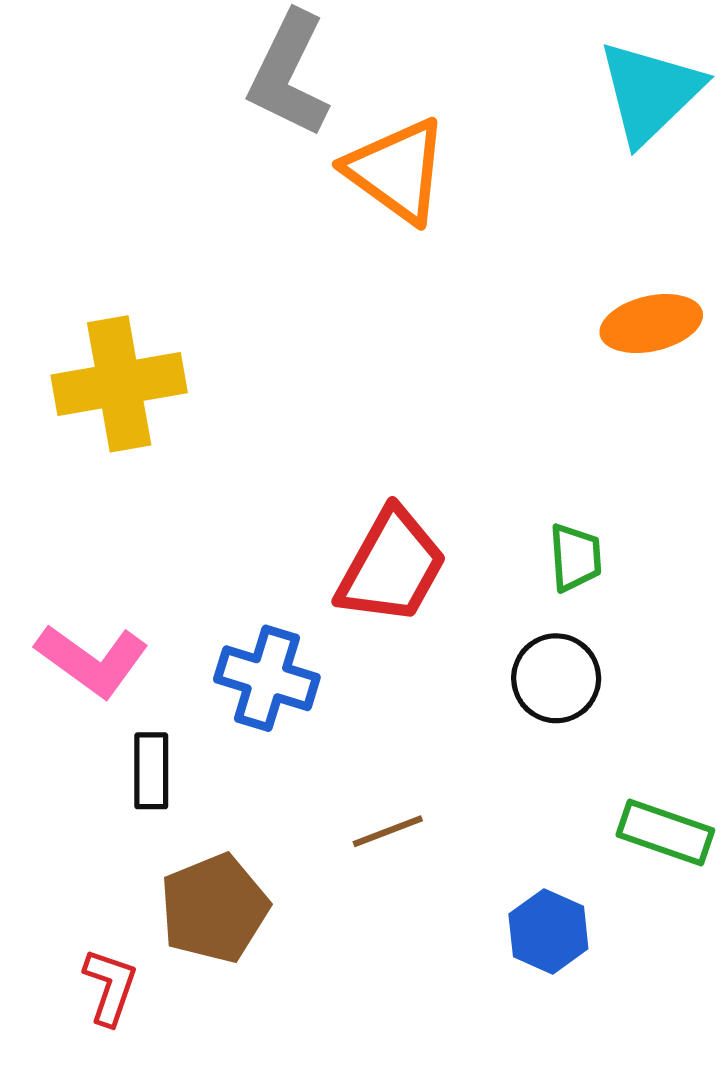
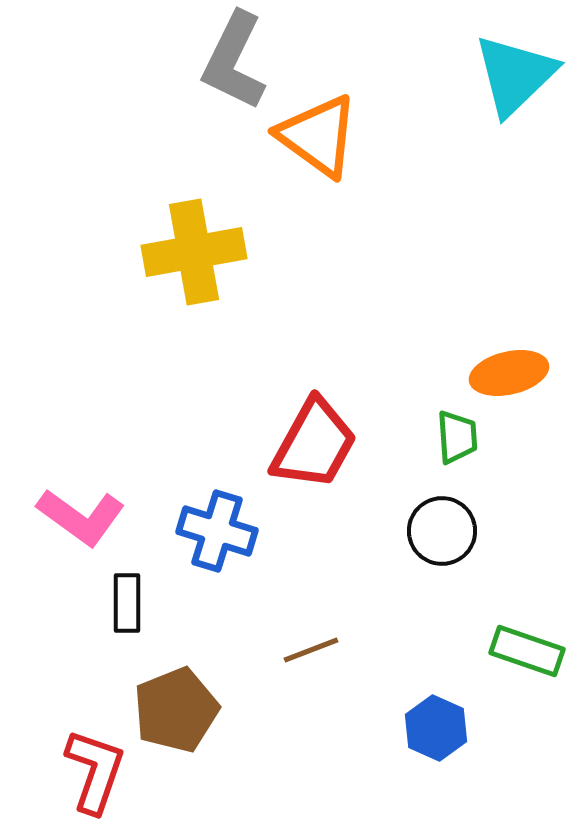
orange ellipse: (651, 324) -> (509, 373), moved
yellow cross: (119, 384) -> (194, 252), moved
red L-shape: (110, 987) -> (95, 771), size x1.4

